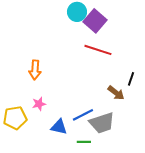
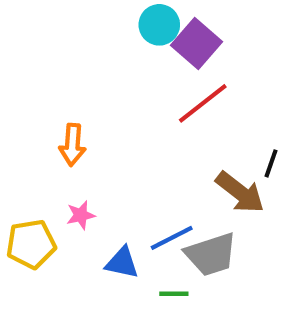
red line: (98, 50) -> (203, 103), turned -56
brown arrow: (116, 93) -> (240, 192), size x1.4

